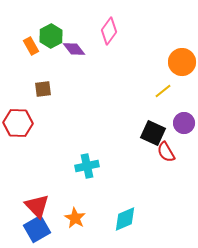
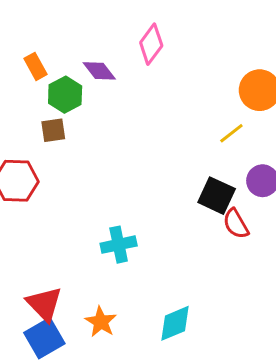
green hexagon: (51, 36) -> (65, 95), moved

